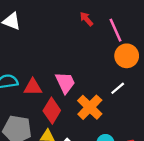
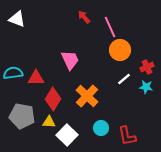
pink trapezoid: (65, 83) -> (70, 60), moved
white line: (118, 88) -> (124, 79), moved

